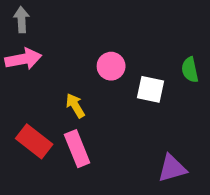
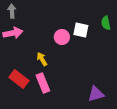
green semicircle: (190, 70) -> (106, 23), moved
white square: (150, 89) -> (81, 30), moved

